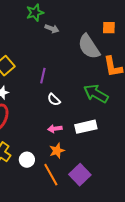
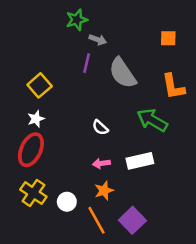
gray semicircle: (89, 47) -> (123, 73), moved
purple line: (43, 76) -> (87, 63), moved

